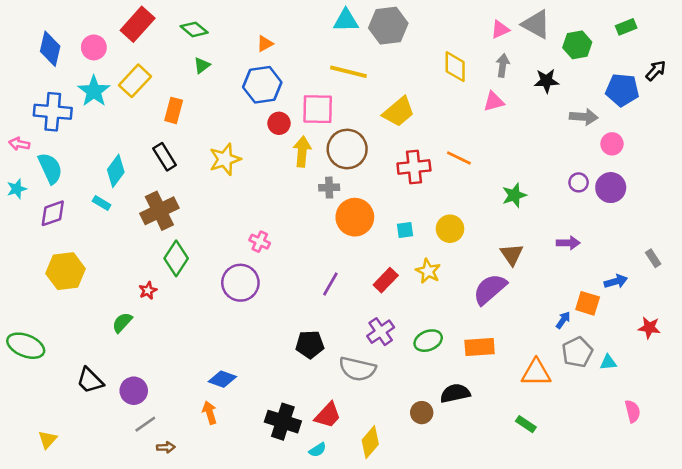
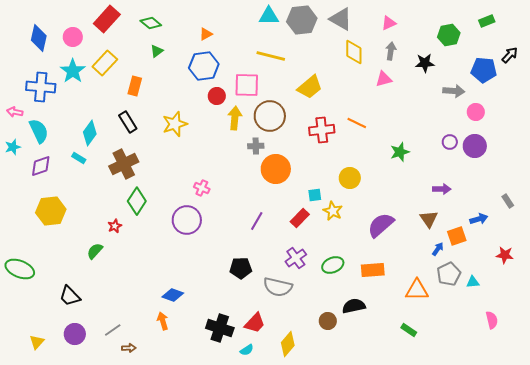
gray triangle: (536, 24) -> (341, 19), moved
cyan square: (405, 230) -> (315, 195), moved
brown triangle: (512, 254) -> (429, 219), moved
orange square: (588, 303) -> (457, 236), turned -36
purple circle: (134, 391) -> (75, 334), moved

